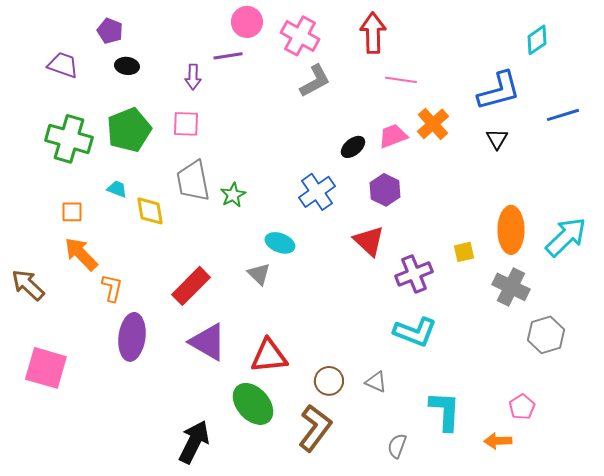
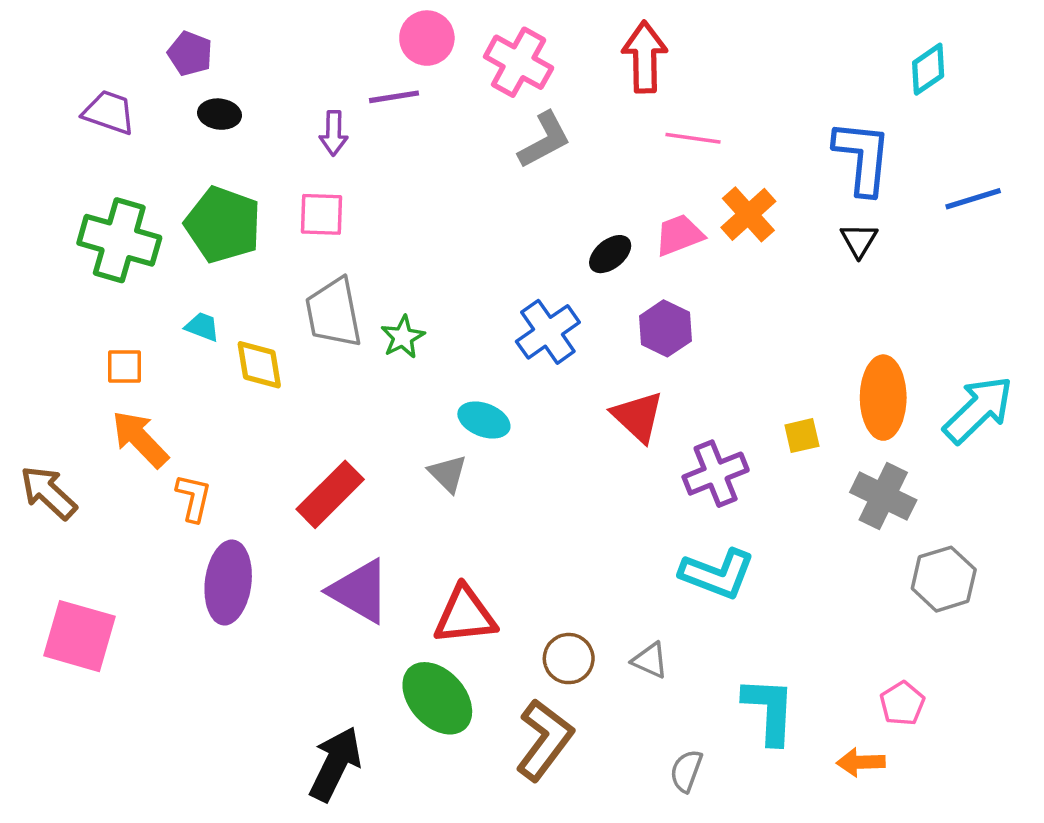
blue L-shape: (499, 91) -> (862, 157), turned -69
green pentagon: (129, 130) -> (223, 225), turned -30

